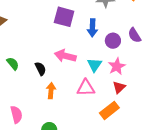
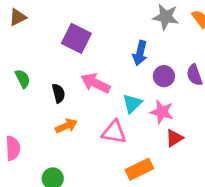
purple square: (64, 17) -> (76, 38), moved
pink star: (117, 66) -> (162, 112), turned 30
red triangle: (119, 87) -> (174, 138), moved
orange arrow: (51, 91) -> (66, 126), turned 49

